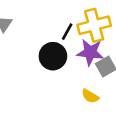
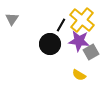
yellow cross: (94, 25) -> (82, 20), turned -35

